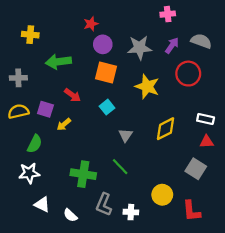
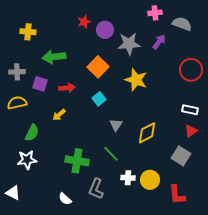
gray semicircle: (201, 41) -> (182, 24), moved
purple circle: (103, 44) -> (105, 30), moved
orange square: (106, 72) -> (98, 67), turned 30
red circle: (188, 74) -> (191, 70), moved
red arrow: (72, 95) -> (67, 88), turned -42
purple square: (45, 109) -> (40, 84), moved
yellow diamond: (166, 129) -> (147, 133), moved
red triangle: (207, 142) -> (191, 131), turned -32
white triangle: (42, 204) -> (13, 193), moved
white cross: (131, 212) -> (128, 178), moved

